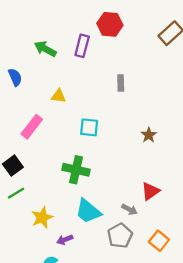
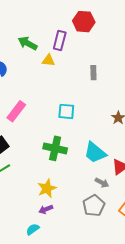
yellow triangle: (59, 96) -> (49, 60), moved
cyan trapezoid: (88, 211) -> (95, 153), moved
yellow star: (42, 218) -> (47, 188), moved

